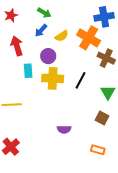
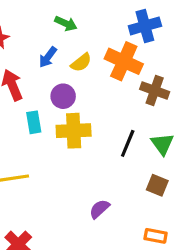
green arrow: (44, 13) -> (66, 23), moved
black line: (81, 80) -> (128, 143), moved
purple semicircle: (64, 129) -> (99, 209), turned 144

